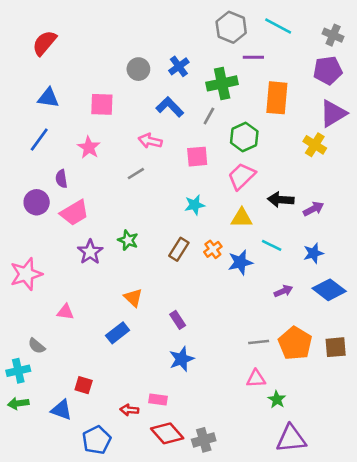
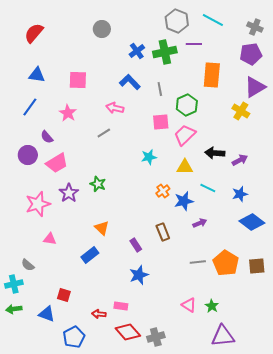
gray circle: (138, 69) -> (102, 29), moved
green cross: (222, 83) -> (165, 52), moved
gray line: (209, 116) -> (160, 89), turned -40
pink square: (197, 157) -> (161, 122), moved
purple semicircle: (61, 179) -> (47, 137), turned -32
brown rectangle: (179, 249) -> (163, 232), moved, turned -54
pink star: (26, 274) -> (38, 204), moved
purple arrow: (283, 291) -> (200, 223), moved
pink triangle: (256, 379) -> (189, 305), moved, turned 35

